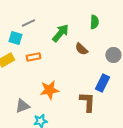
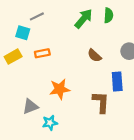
green arrow: (60, 33) -> (84, 19), moved
brown semicircle: (81, 49) -> (94, 55), moved
blue rectangle: (102, 83) -> (117, 82), turned -30

